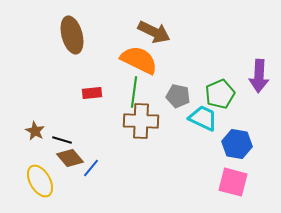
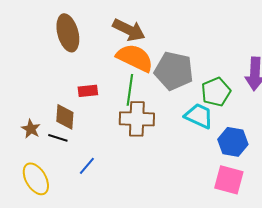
brown arrow: (154, 32) -> (129, 30), moved
gray pentagon: (178, 96) -> (174, 71), moved, size x1.6
brown diamond: (70, 158) -> (65, 117), moved, turned 44

